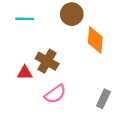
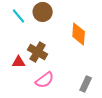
brown circle: (72, 14) -> (43, 12), moved
cyan line: (25, 19) -> (19, 16), turned 49

